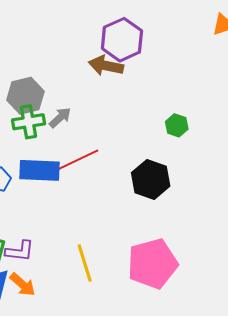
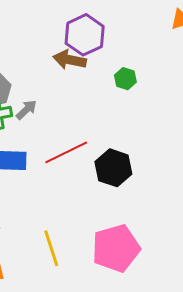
green hexagon: (177, 125) -> (125, 79), moved
red line: (76, 161) -> (66, 152), moved

